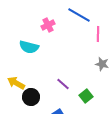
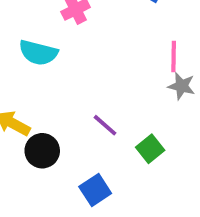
pink line: (98, 34) -> (174, 57), moved

